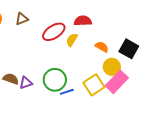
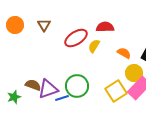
brown triangle: (22, 19) -> (44, 25), turned -40
purple triangle: (26, 83) -> (48, 89), size x1.5
blue line: (67, 92) -> (62, 98), moved

